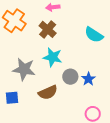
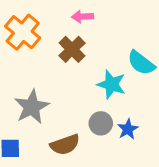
cyan star: (53, 57) -> (111, 84), moved
gray star: (24, 69) -> (32, 107), turned 30

